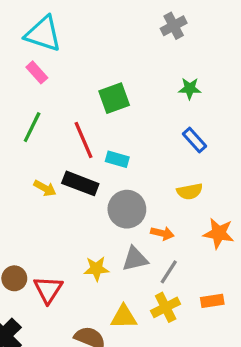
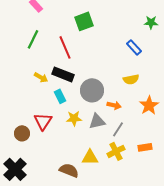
green star: (190, 88) -> (151, 22), moved
cyan rectangle: (117, 159) -> (60, 96), moved, turned 48
orange star: (219, 233) -> (149, 105), turned 30
yellow star: (96, 269) -> (74, 118), moved
red triangle: (48, 290) -> (43, 121), moved

